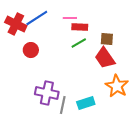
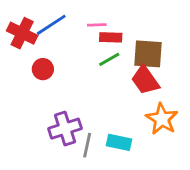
brown square: (107, 39) -> (148, 54), size x1.6
purple cross: (47, 93) -> (65, 129), turned -30
cyan rectangle: (86, 103) -> (119, 142), turned 30

